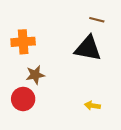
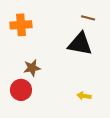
orange cross: (23, 42) -> (21, 25), moved

